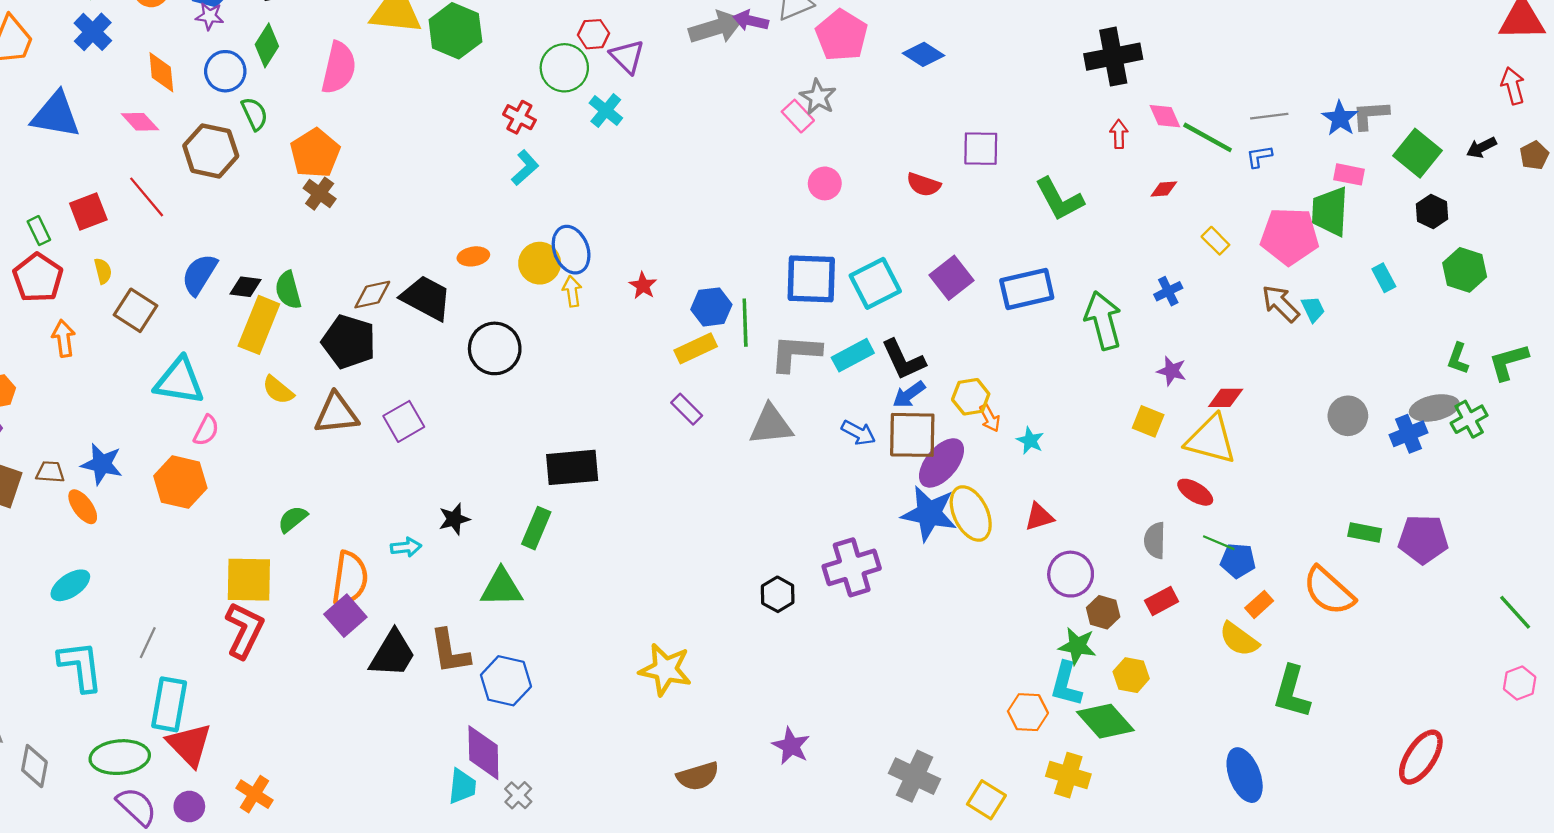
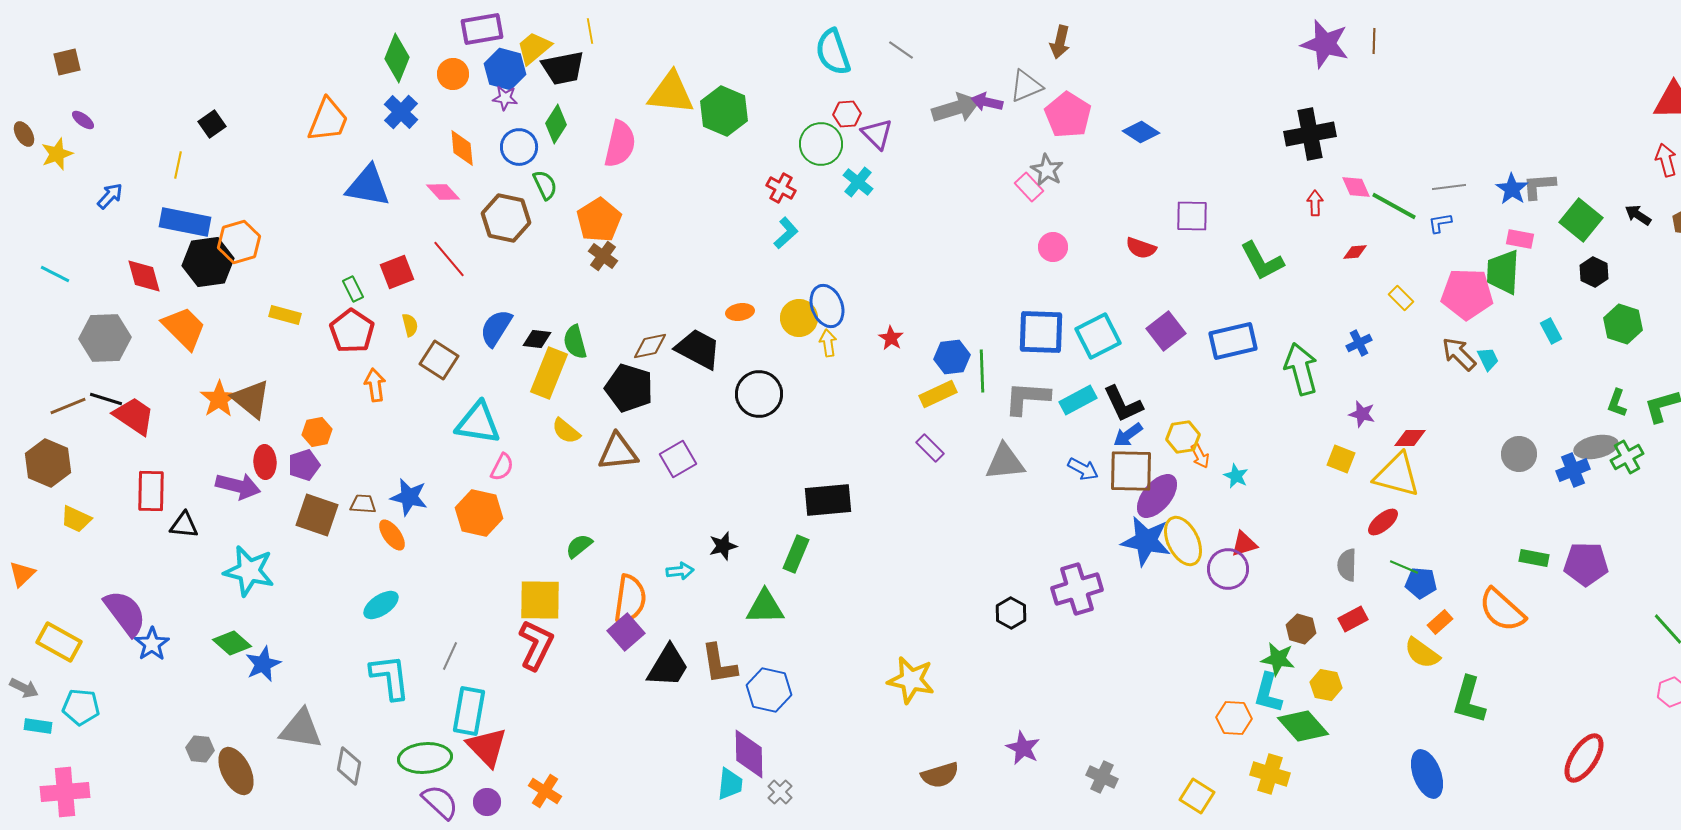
black arrow: (1481, 148) -> (1638, 215), turned 60
red ellipse: (1195, 492) -> (1383, 522), turned -72
purple circle: (1071, 574) -> (1228, 569), moved
gray cross: (915, 776) -> (1102, 777), moved, size x0.7

